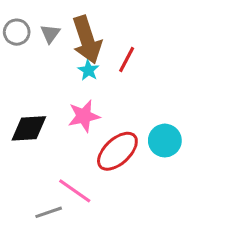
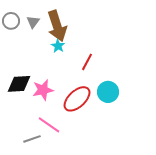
red line: (127, 60) -> (87, 62), moved
pink star: (84, 116) -> (43, 90), moved

